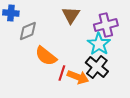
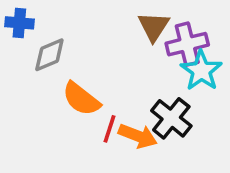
brown triangle: (71, 15) -> (154, 26), moved
cyan star: (99, 44) -> (201, 71), moved

